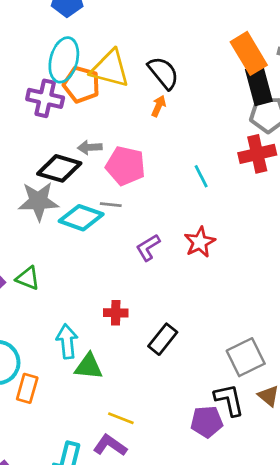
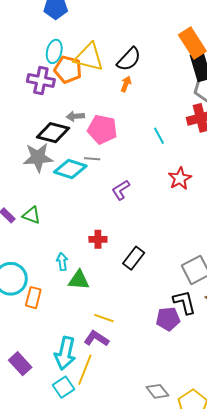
cyan ellipse: (64, 60) -> (54, 51), size x0.7
black semicircle: (163, 73) -> (129, 59), turned 84
red star: (200, 242) -> (180, 178), moved
cyan arrow: (67, 341) -> (62, 262), size x0.7

